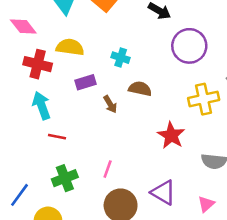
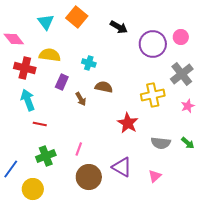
purple circle: (189, 46) -> (153, 44), moved
purple rectangle: (86, 82) -> (62, 82), turned -49

